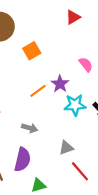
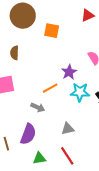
orange square: (32, 51) -> (52, 31), moved, turned 35
orange line: (38, 91) -> (50, 88), moved
red line: (80, 171) -> (67, 156), moved

